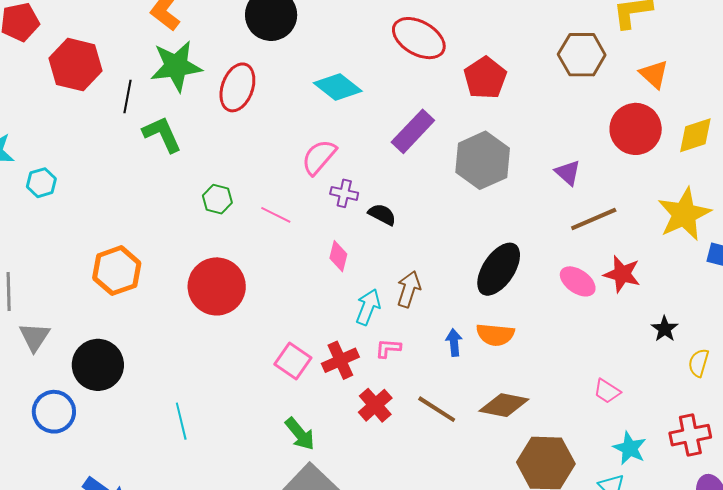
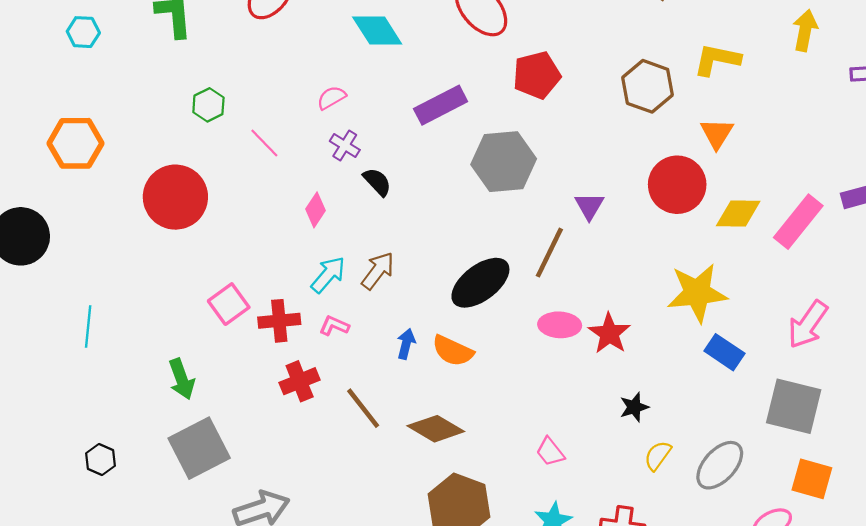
pink semicircle: (319, 157) -> (331, 98), size x0.7
cyan hexagon: (41, 183) -> (83, 32), moved
brown line: (594, 219) -> (549, 253), moved, turned -60
pink ellipse: (578, 281) -> (560, 325), turned -51
green arrow: (300, 434) -> (182, 379), moved

